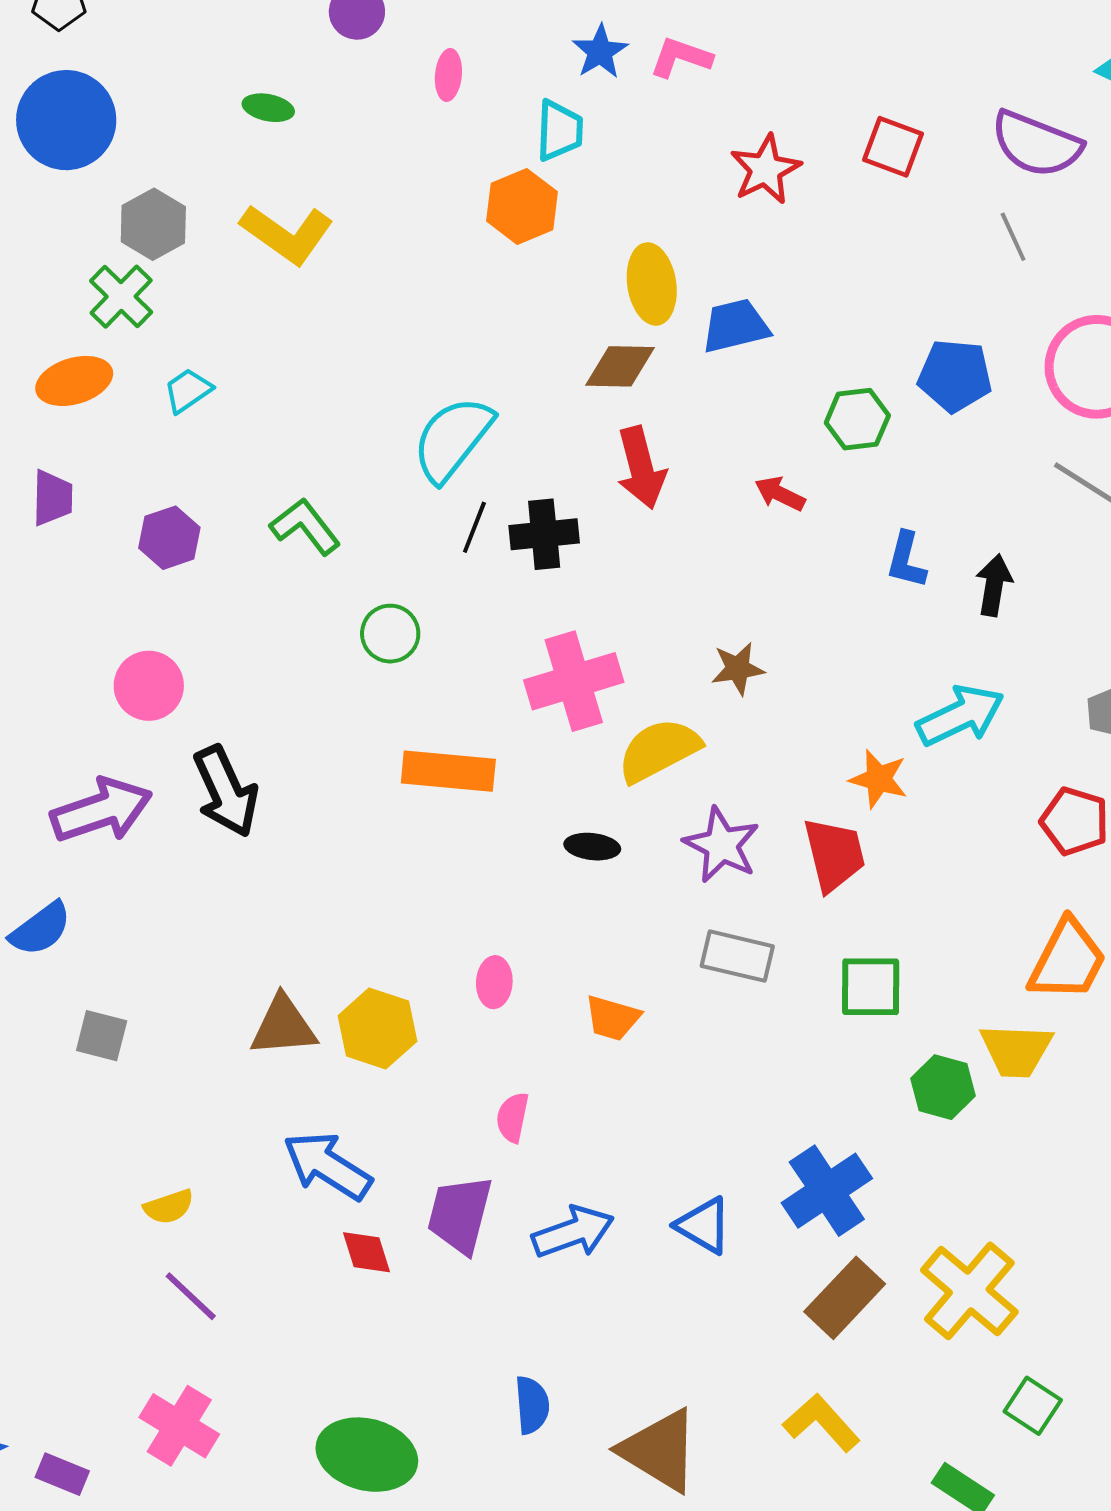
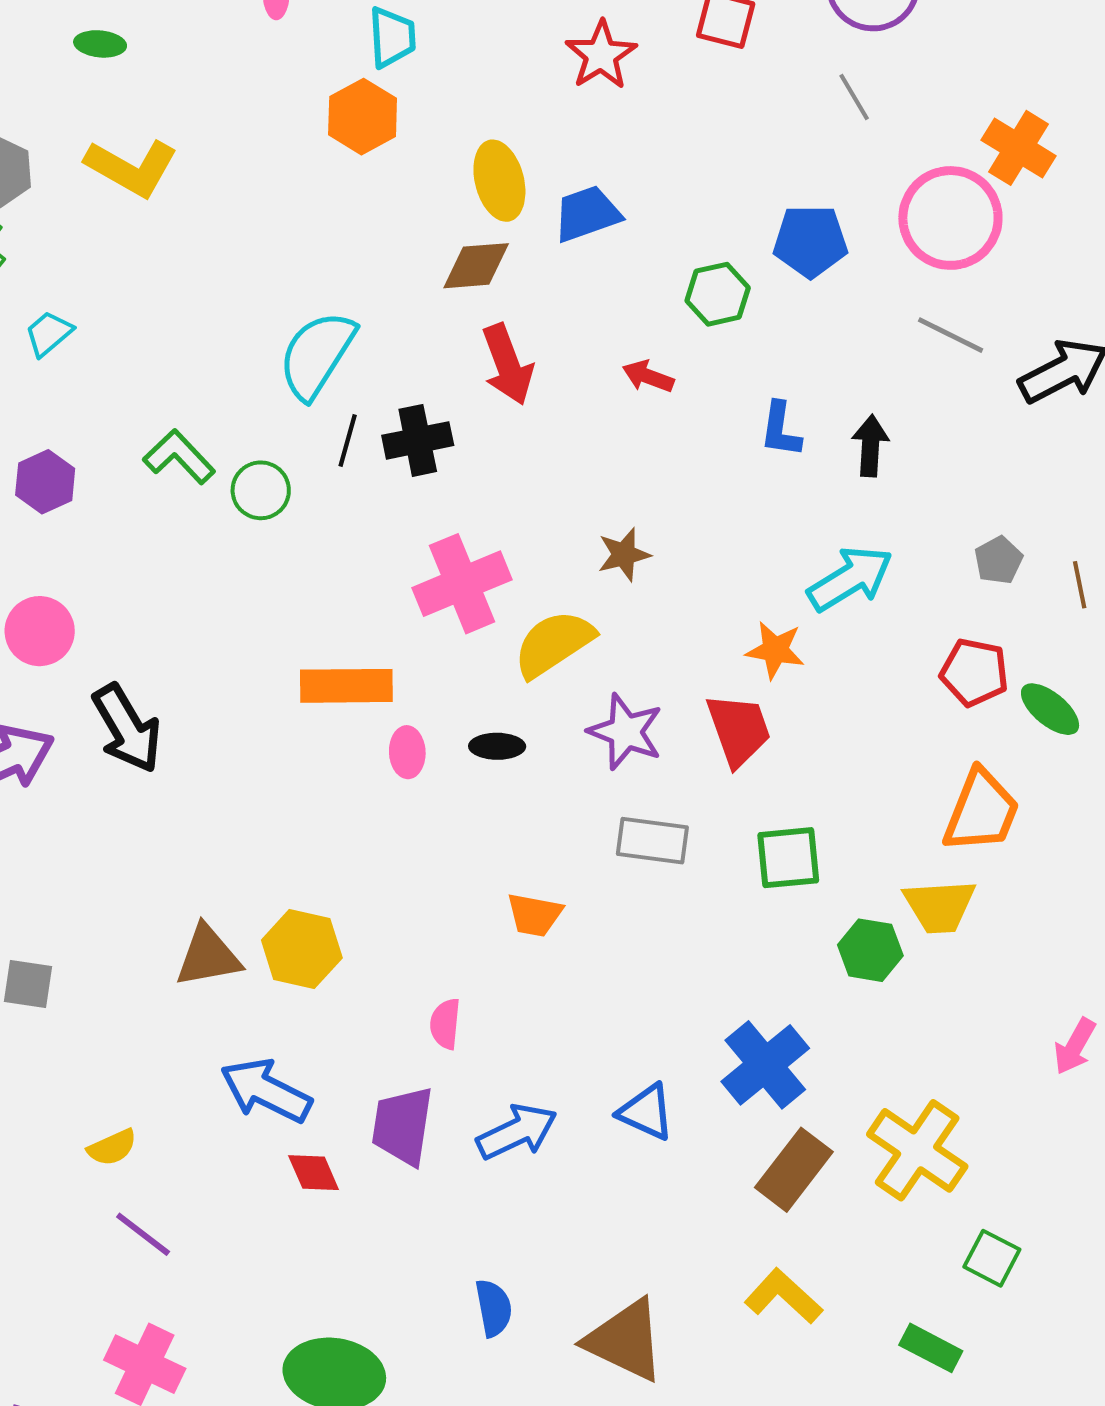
green circle: (390, 634) -> (261, 490), moved
pink ellipse: (494, 982) -> (407, 752), moved

